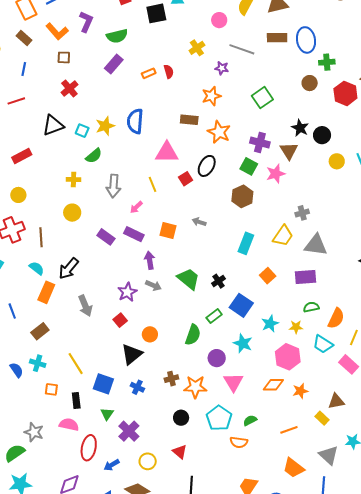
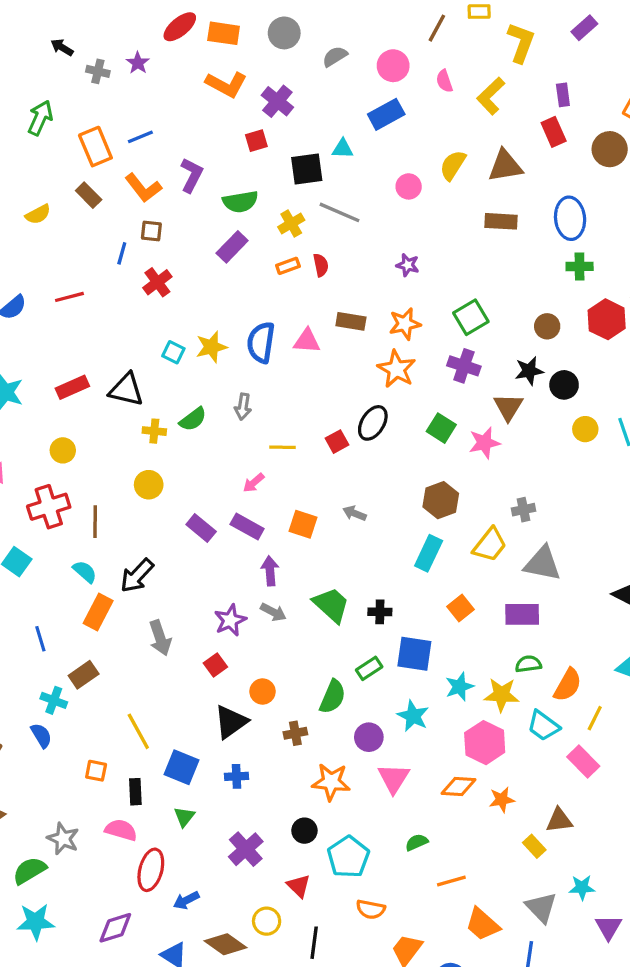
blue ellipse: (306, 40) -> (570, 218), moved
yellow cross: (197, 48) -> (291, 224), moved
gray line: (242, 49) -> (339, 212), moved
blue line: (24, 69) -> (122, 253), moved
brown circle: (310, 83) -> (547, 326), moved
orange star: (211, 96) -> (405, 324), moved
brown rectangle: (189, 120) -> (351, 321), moved
black triangle: (53, 125) -> (126, 390), moved, turned 30
black star: (300, 128) -> (529, 371), turned 30
purple cross: (260, 143) -> (464, 366), moved
pink triangle: (167, 153) -> (307, 341), moved, size x0.7
green semicircle: (94, 156) -> (193, 419), moved
yellow line: (152, 184) -> (283, 447), turned -70
gray arrow: (113, 186) -> (243, 407), moved, size x0.7
brown hexagon: (242, 196) -> (441, 500), moved
black cross: (218, 281) -> (380, 612), turned 32
blue square: (241, 305) -> (414, 654), turned -30
yellow star: (296, 327) -> (501, 695), size x1.5
cyan cross: (38, 363) -> (54, 700), moved
brown cross: (171, 379) -> (295, 733), moved
blue cross: (137, 387) -> (236, 776), turned -32
cyan pentagon: (219, 418) -> (348, 857), moved
orange line: (289, 430) -> (451, 881), moved
purple cross: (129, 431) -> (246, 849), moved
orange semicircle: (239, 442) -> (371, 909), moved
yellow circle: (148, 461) -> (267, 921), moved

